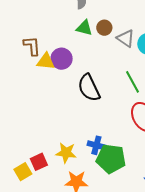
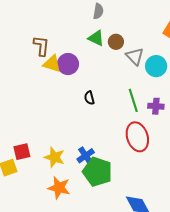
black semicircle: (89, 88) -> (89, 98), size x0.5
blue cross: (96, 145) -> (86, 156), turned 30
red square: (39, 162) -> (22, 152), moved

